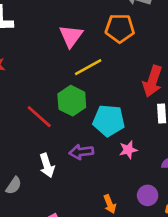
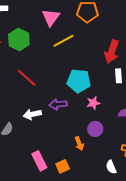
green hexagon: (72, 101) -> (19, 40), moved
white arrow: (47, 165) -> (32, 114), turned 96
purple circle: (148, 195) -> (95, 129), moved

